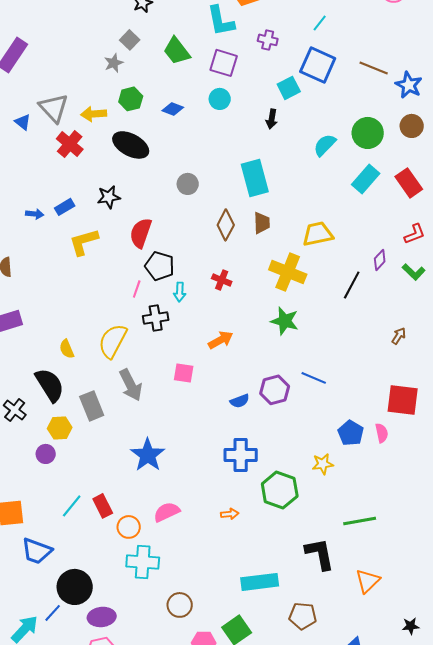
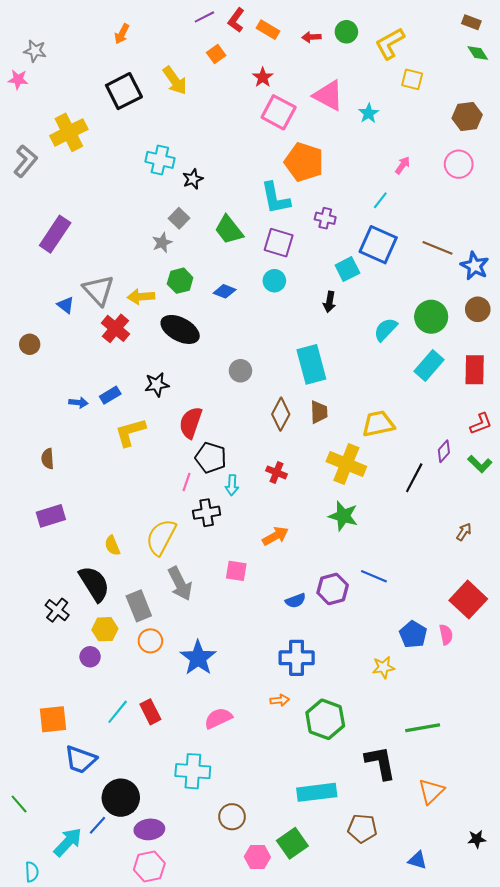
red rectangle: (409, 183) -> (475, 370), turned 36
red square: (403, 400) -> (468, 600), turned 36
green hexagon: (280, 490) -> (325, 719), moved
orange arrow: (230, 514) -> (280, 700), moved
orange circle: (129, 527) -> (150, 641), moved

